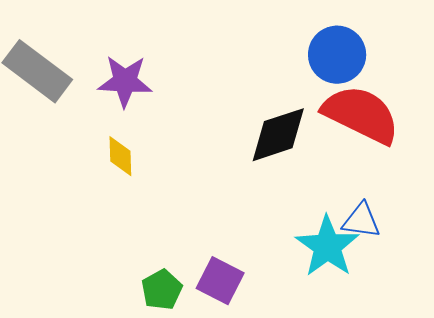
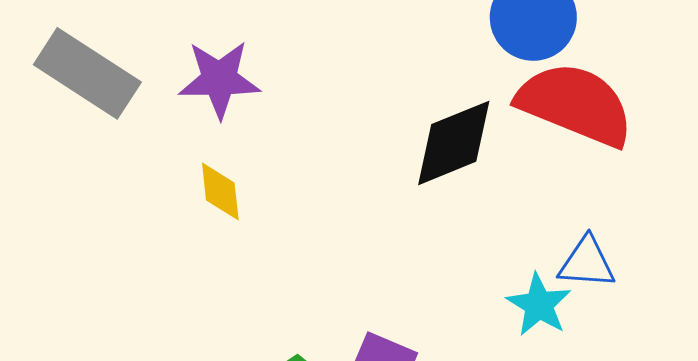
cyan star: (327, 246) -> (539, 305), size x0.7

